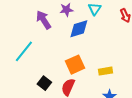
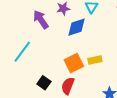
yellow rectangle: (106, 71) -> (95, 60), moved

